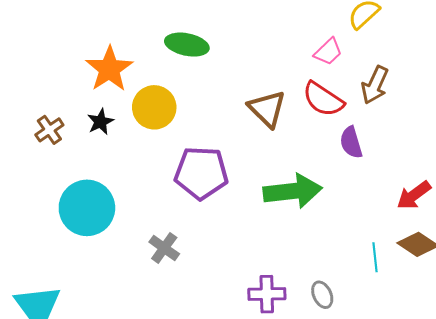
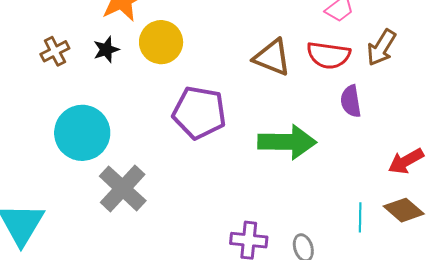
red semicircle: (323, 99) -> (329, 55), turned -33
brown triangle: (267, 109) -> (272, 57), turned -30
gray cross: (164, 248) -> (123, 188), moved, size x1.6

